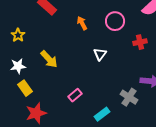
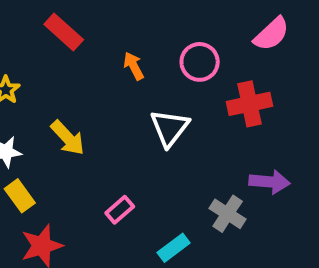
red cross: (140, 42) -> (250, 104), size x1.5
white triangle: (100, 54) -> (170, 128), size x1.5

